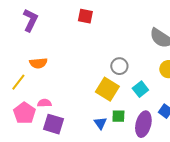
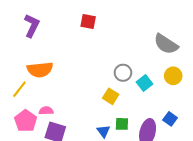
orange semicircle: (38, 63) -> (40, 70), size x1.4
yellow square: (107, 89) -> (111, 96), size x0.7
cyan square: (140, 89) -> (144, 83), moved

